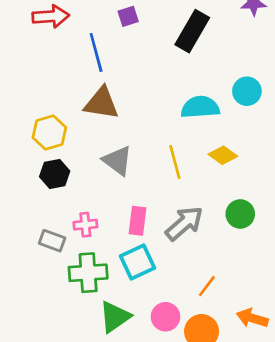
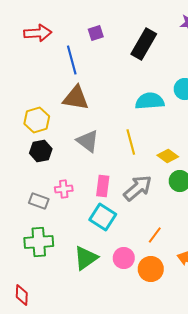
yellow diamond: (223, 155) -> (168, 156), moved
cyan square: (137, 262) -> (103, 217), turned -32
green cross: (88, 273) -> (39, 242), moved

